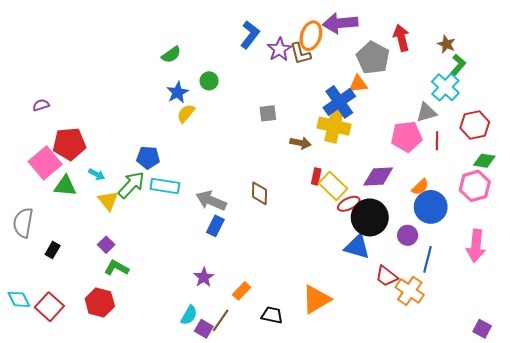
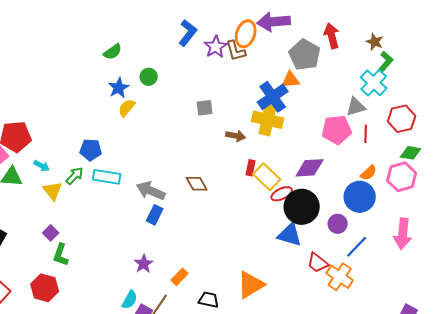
green arrow: (131, 185) -> (75, 176), size x0.7
orange semicircle: (420, 187) -> (369, 173), moved
brown diamond: (259, 193) -> (197, 184), turned -30
blue line: (428, 259) -> (357, 247), turned 30
green L-shape: (117, 268) -> (61, 255), turned -100

